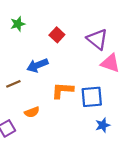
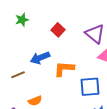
orange L-shape: (62, 90) -> (64, 69), moved

